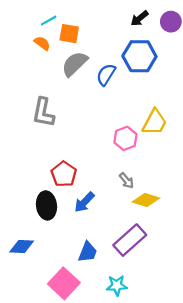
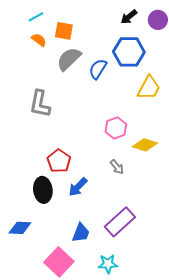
cyan line: (49, 21) -> (36, 17), moved
yellow trapezoid: (155, 122) -> (149, 88), moved
yellow diamond: (146, 200) -> (145, 145), moved

